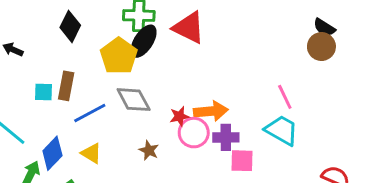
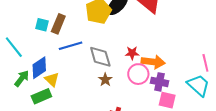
gray diamond: (134, 100) -> (100, 57), moved
red star: (180, 116) -> (132, 53), moved
yellow triangle: (91, 153) -> (52, 79), moved

